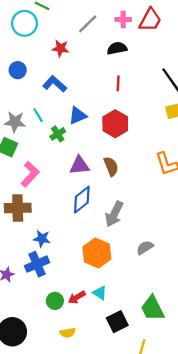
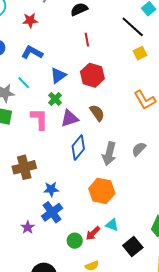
green cross: (58, 134) -> (55, 99), moved
pink L-shape: (30, 174) -> (39, 119), moved, turned -30
gray semicircle: (145, 248) -> (139, 149), moved

